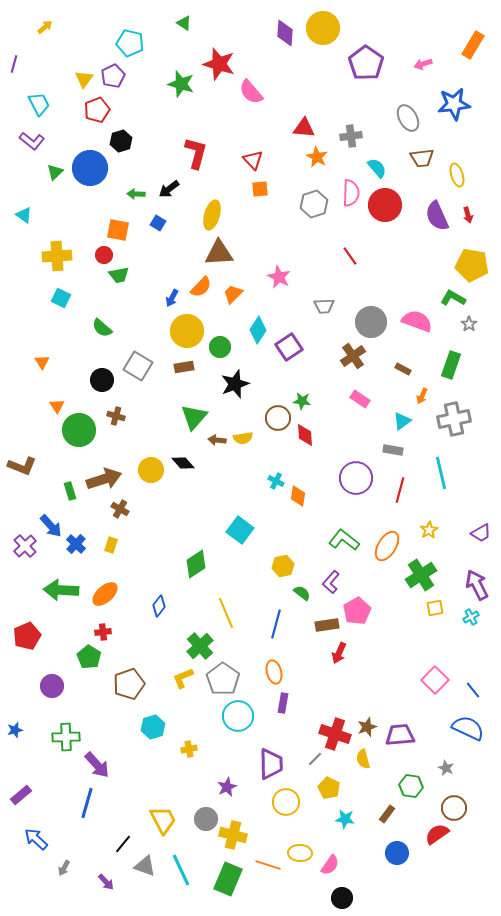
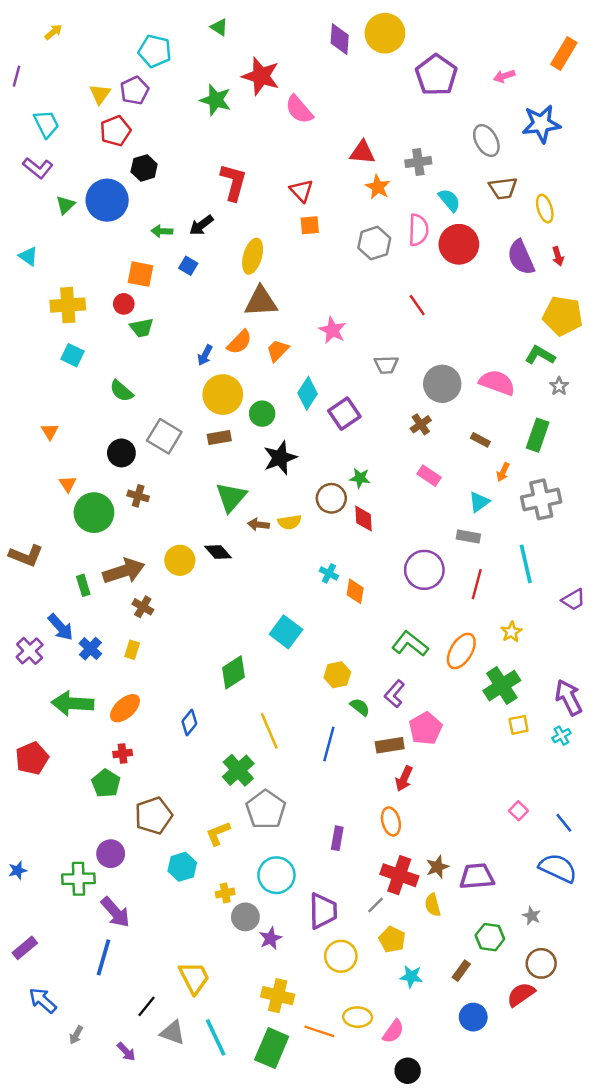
brown cross: (353, 356) -> (421, 424), size x0.7
purple trapezoid: (481, 533) -> (573, 600), moved
orange ellipse: (274, 672) -> (391, 821), moved
yellow L-shape: (183, 678) -> (218, 833), moved
pink square: (435, 680) -> (519, 811), size x0.6
purple circle: (52, 686) -> (111, 854), moved
cyan circle: (238, 716) -> (276, 875), moved
gray circle: (206, 819) -> (245, 917), moved

